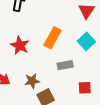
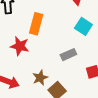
orange rectangle: (53, 38) -> (36, 24), moved

